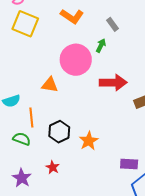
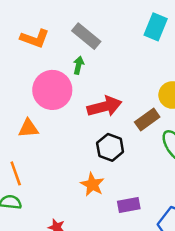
gray rectangle: (112, 24) -> (86, 36), size x1.6
black hexagon: (59, 132) -> (110, 147), moved
purple rectangle: (129, 164) -> (129, 205), moved

